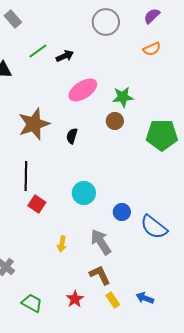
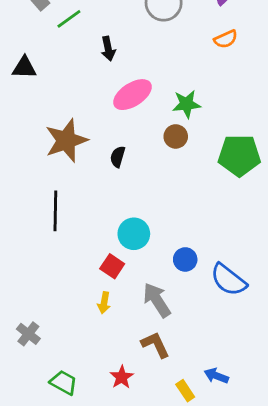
green line: (38, 51) -> (69, 19), moved
black arrow: (65, 56) -> (108, 49), turned 102
red square: (37, 204) -> (112, 266), moved
yellow rectangle: (113, 300) -> (185, 391), moved

